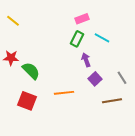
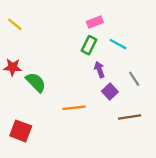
gray line: (122, 78) -> (134, 79), moved
red square: (27, 101) -> (21, 131), moved

